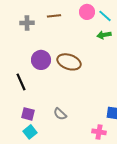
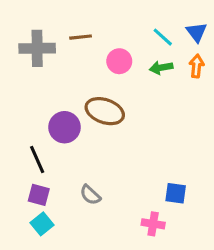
pink circle: (87, 12) -> (119, 61), moved
gray cross: (27, 23) -> (37, 48), size x1.5
purple circle: (41, 60) -> (64, 127), moved
black line: (21, 82) -> (37, 159), moved

